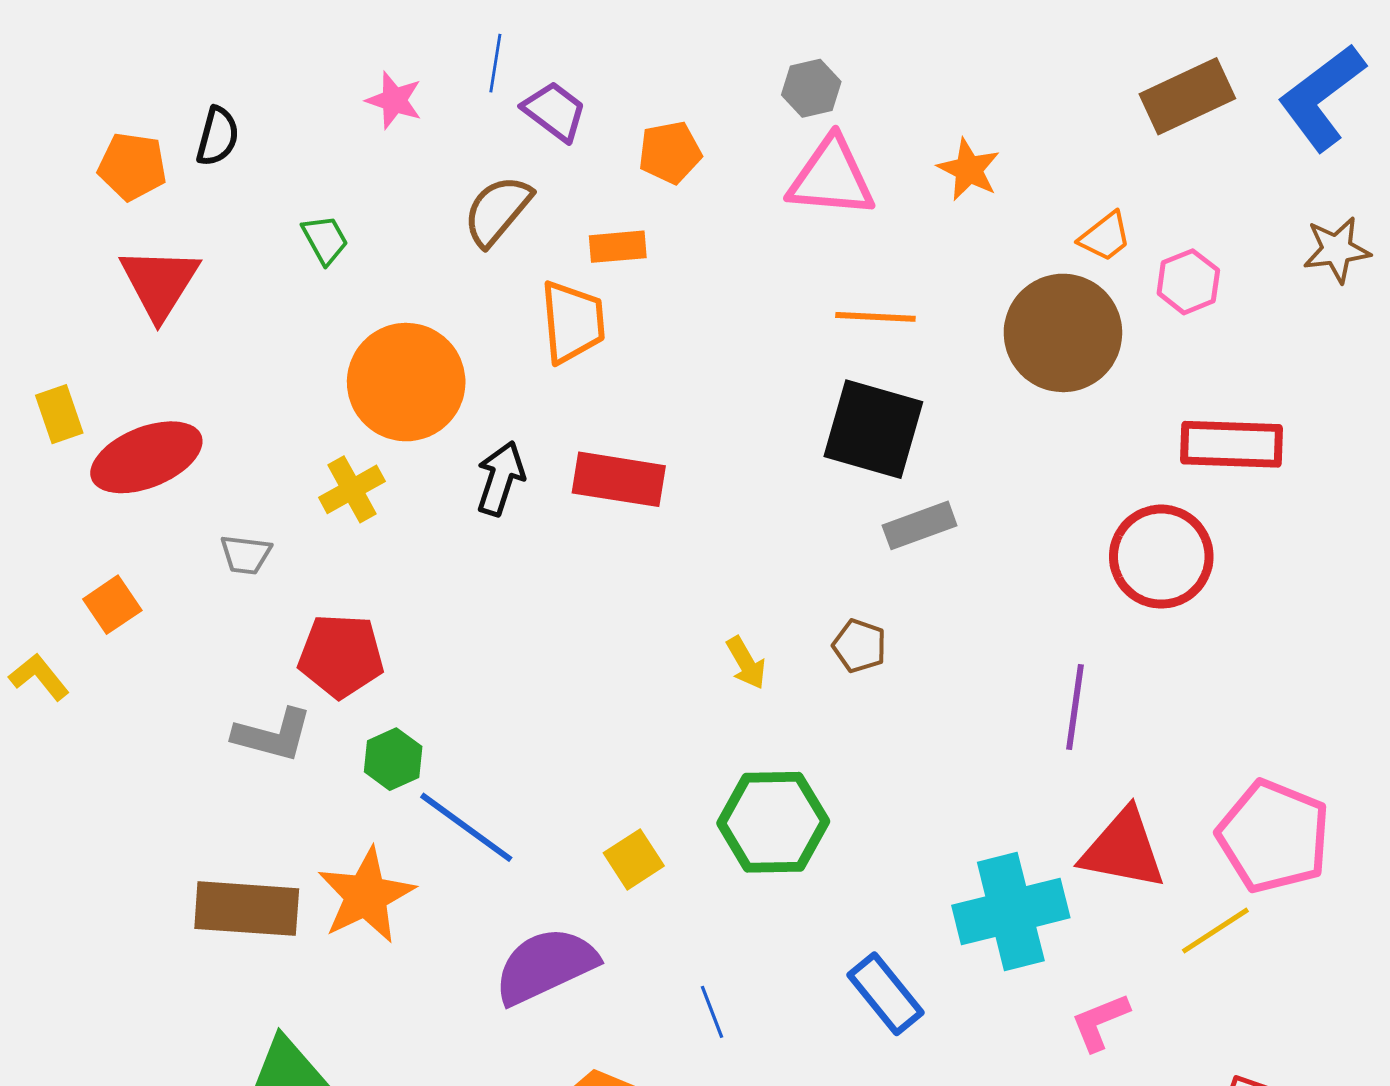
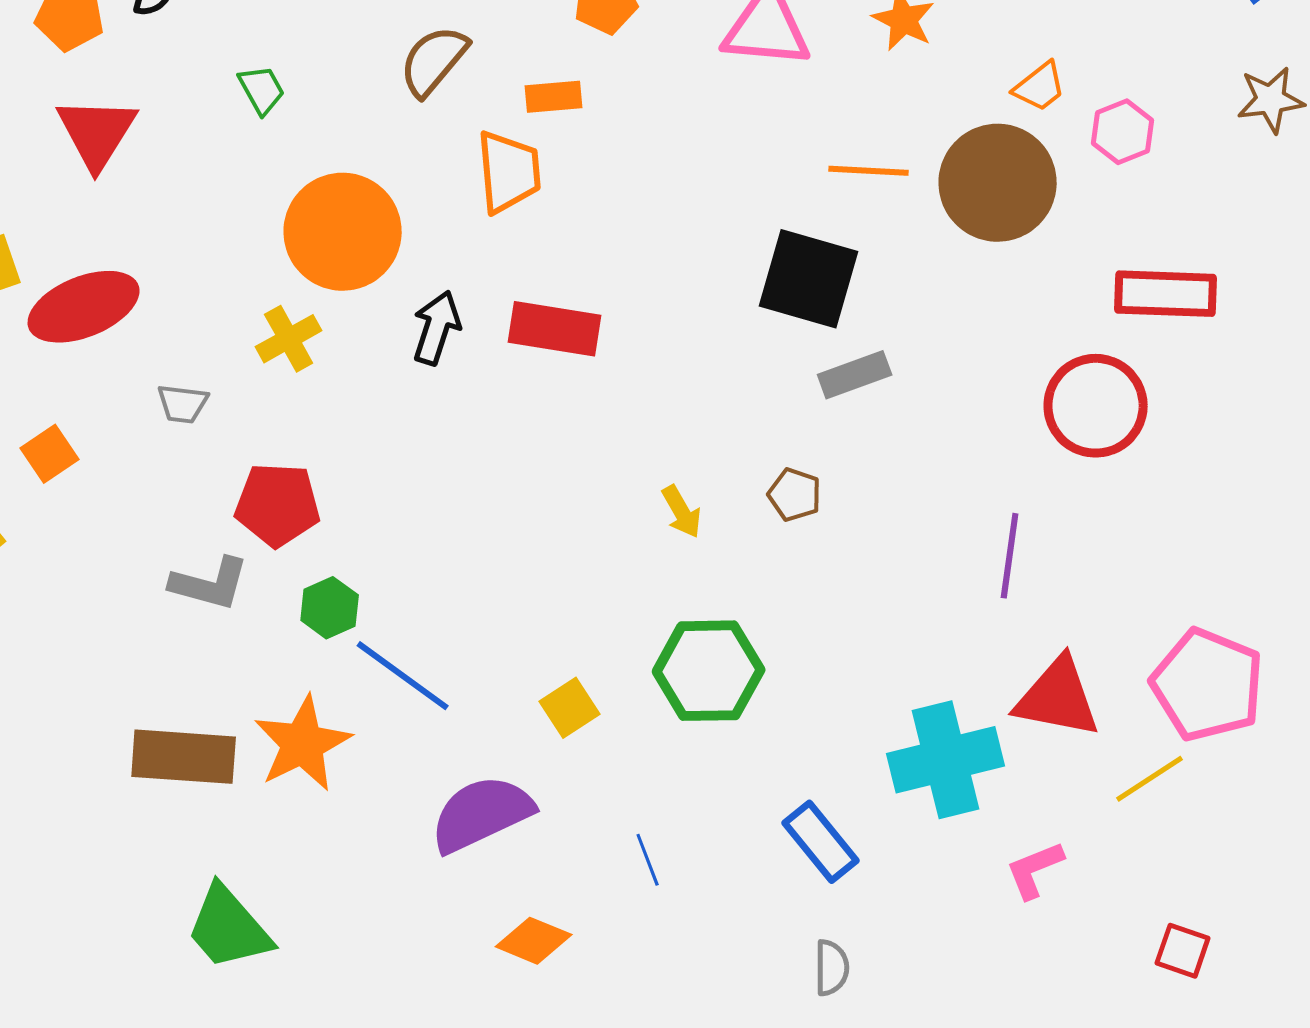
orange line: (875, 317) -> (869, 171), moved

